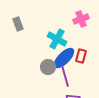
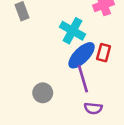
gray circle: (48, 67) -> (43, 93), moved

